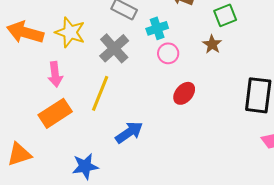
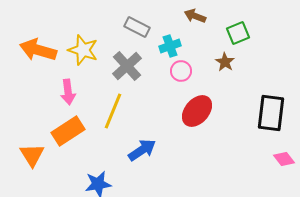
red ellipse: (184, 93) -> (197, 111), size x1.4
orange triangle: (19, 154) -> (32, 155), moved, turned -44

